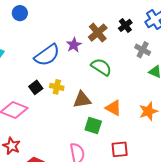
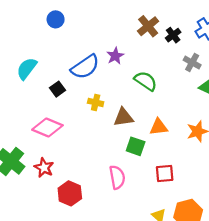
brown cross: (98, 33) -> (148, 26), moved
black square: (36, 87) -> (57, 89), moved
orange triangle: (113, 108) -> (159, 127), turned -36

